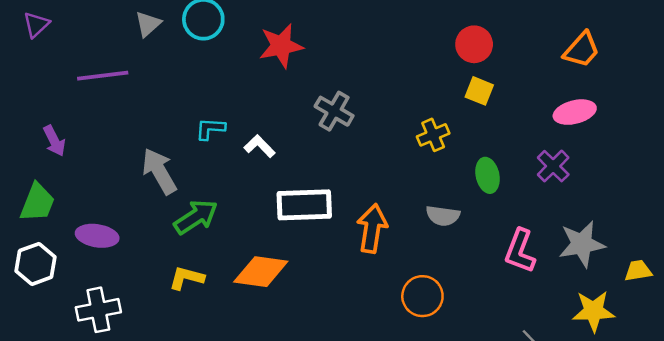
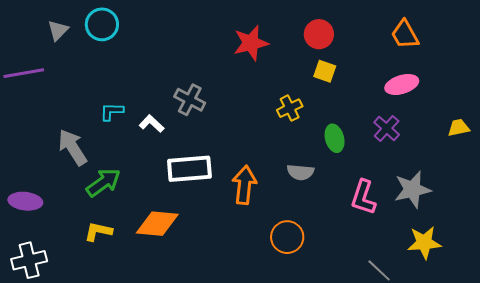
red star: (281, 46) -> (251, 43), moved
orange trapezoid: (582, 50) -> (405, 34), turned 112
gray cross: (334, 111) -> (190, 100), moved
yellow trapezoid: (638, 271) -> (459, 128), moved

